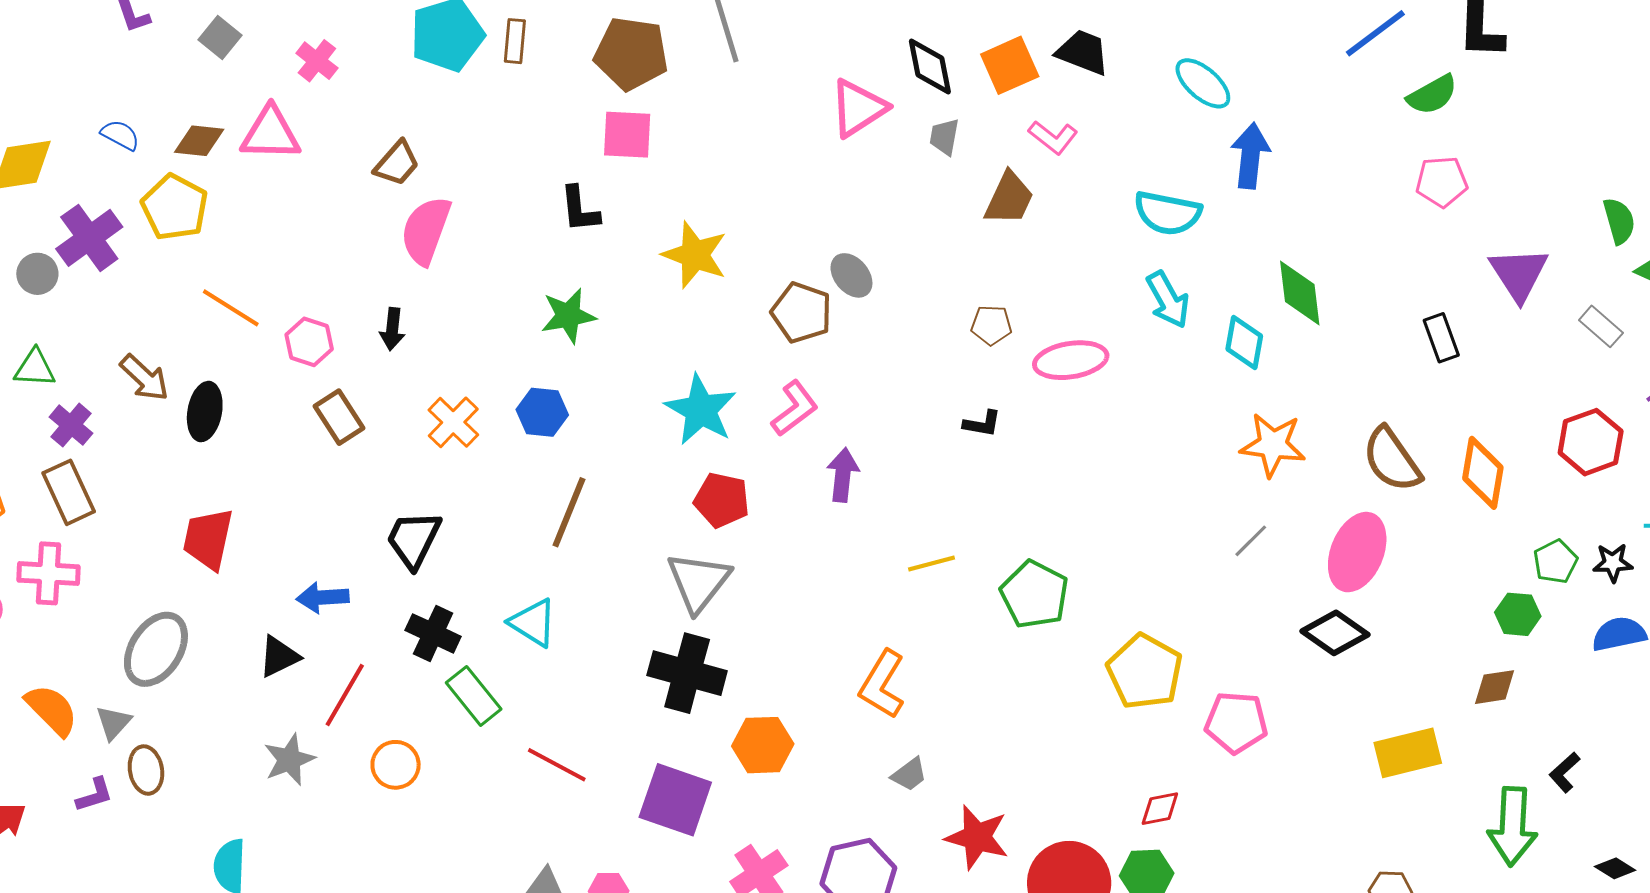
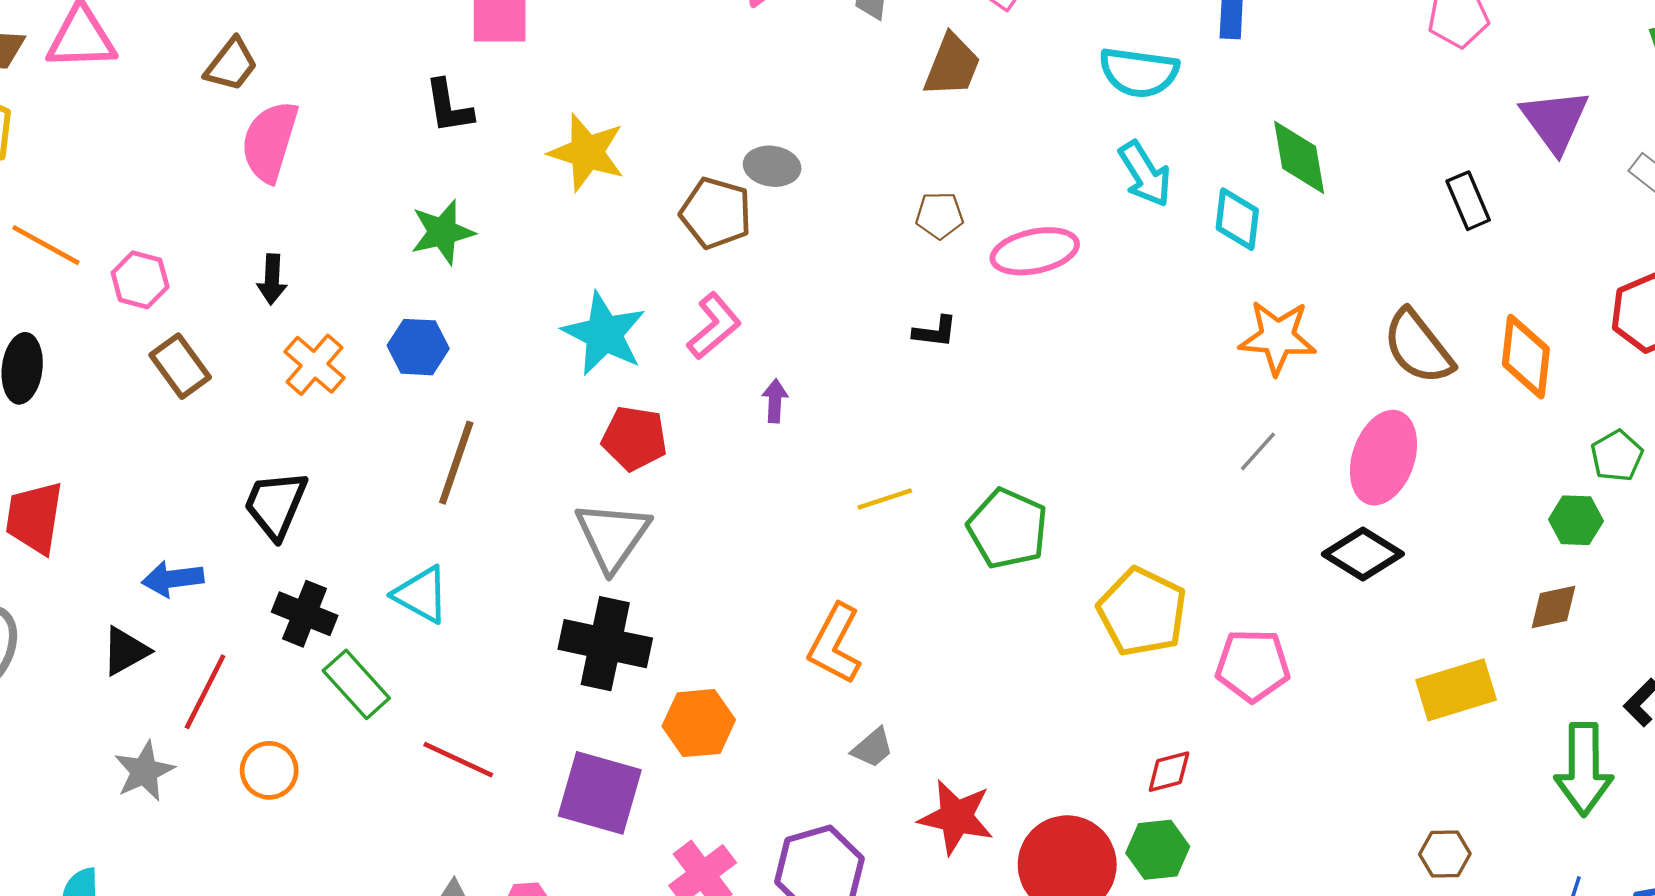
gray ellipse: (851, 275) -> (772, 166), turned -39
black arrow: (392, 329) -> (272, 279), moved
purple arrow: (843, 475) -> (775, 401), size x0.7

